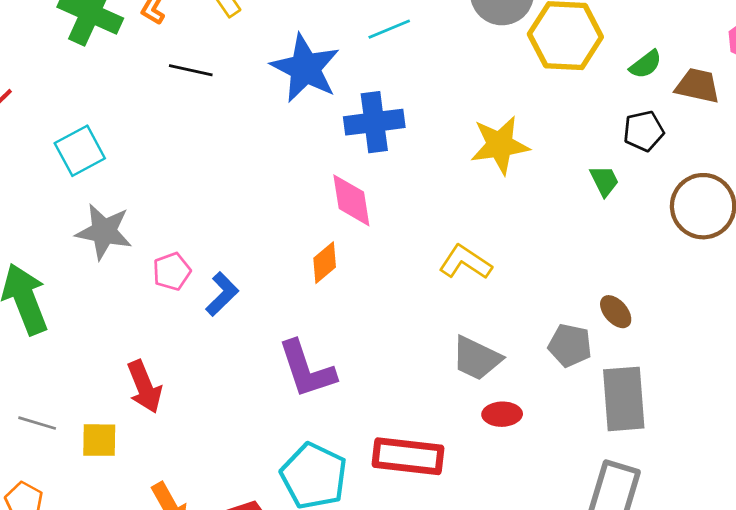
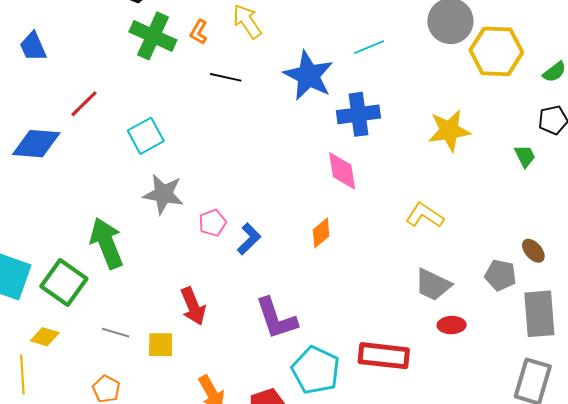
orange diamond: (325, 263) -> (321, 233), moved
purple L-shape: (307, 369) -> (276, 318), moved

